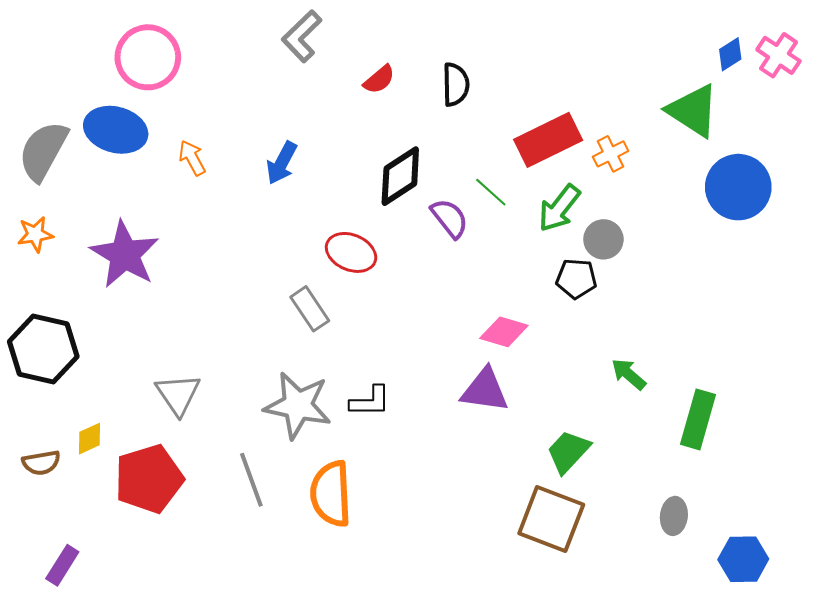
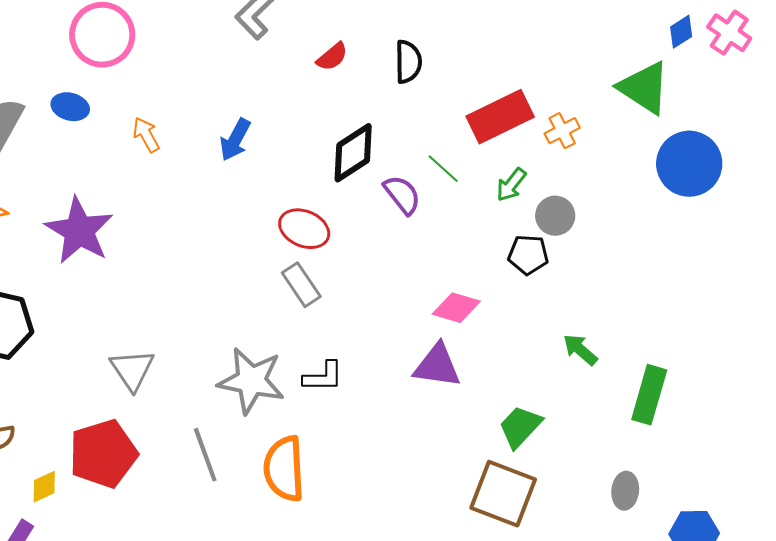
blue ellipse: (116, 130) -> (70, 107), size x0.6
green arrow: (559, 208) -> (511, 185), size x0.7
gray rectangle: (310, 309) -> (301, 285), moved
yellow diamond: (90, 439) -> (44, 487), moved

